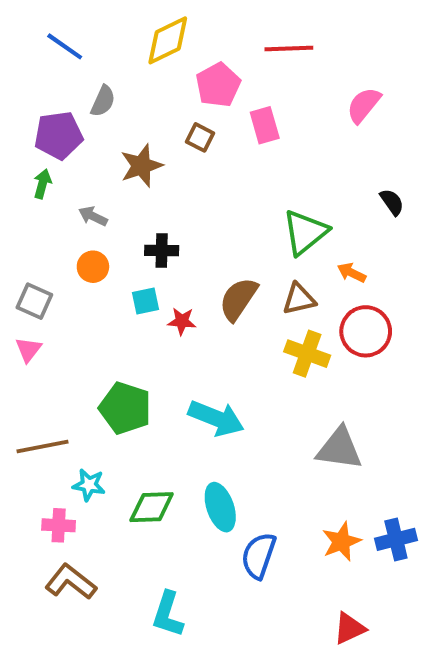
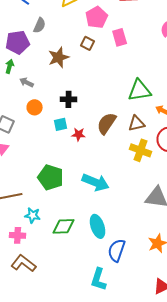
gray arrow: (93, 216) -> (27, 82), moved
green triangle: (305, 232) -> (140, 90), turned 30
cyan L-shape: (168, 614) -> (99, 279), moved

